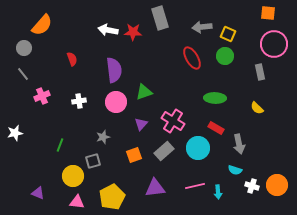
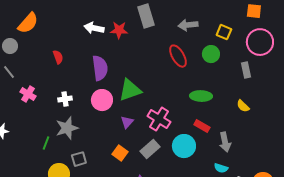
yellow square: (228, 34) -> (224, 32), moved
green triangle: (144, 92) -> (130, 90), size x1.4
pink cross: (42, 96) -> (28, 94), turned -35
gray star: (103, 137) -> (67, 128), moved, size x1.6
orange square: (134, 155) -> (120, 153), turned -35

